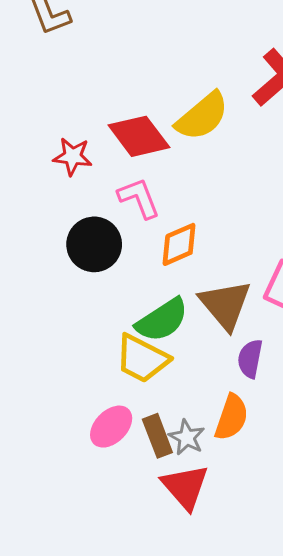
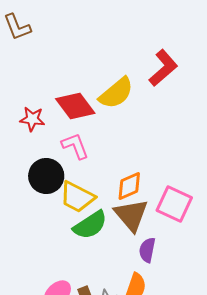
orange diamond: (179, 244) -> (129, 186), moved
yellow trapezoid: (142, 359) -> (77, 197), moved

